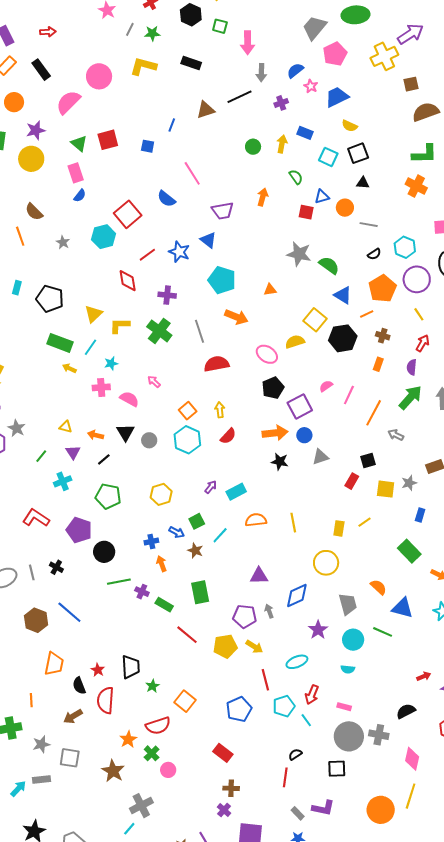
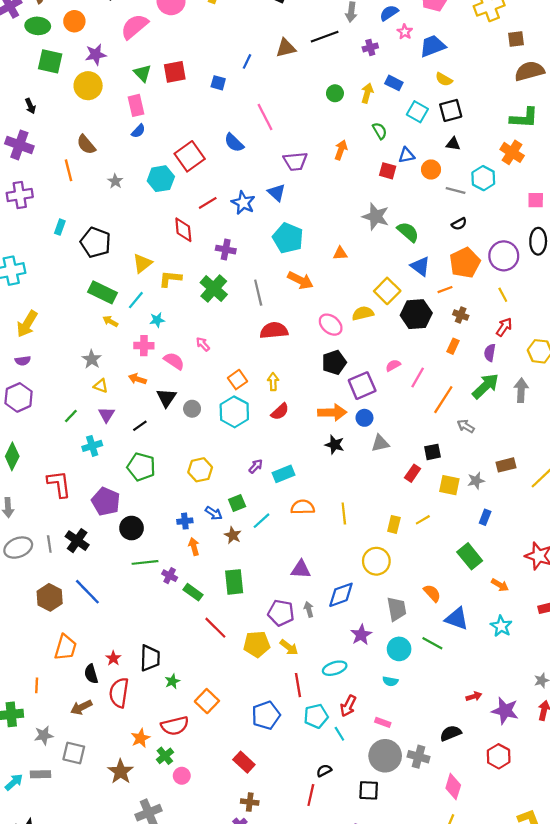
cyan hexagon: (405, 247) -> (483, 178), moved
gray star: (17, 428) -> (92, 359), moved
orange arrow: (96, 435) -> (137, 379), moved
red L-shape: (36, 518) -> (59, 484), turned 44
black cross: (56, 567) -> (77, 541), size x1.5

